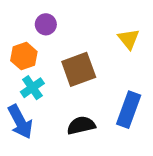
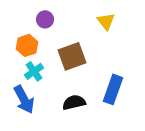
yellow triangle: (129, 39) -> (106, 21), moved

